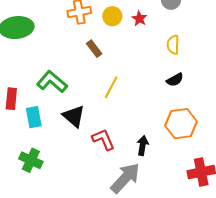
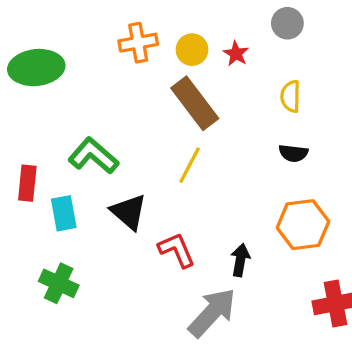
brown rectangle: (94, 49) -> (195, 103), moved, size x1.8
black semicircle: (175, 80) -> (293, 153), turned 36

